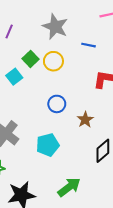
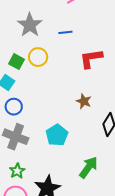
gray star: (55, 27) -> (30, 25), turned 30
blue circle: (57, 104) -> (14, 107), moved

